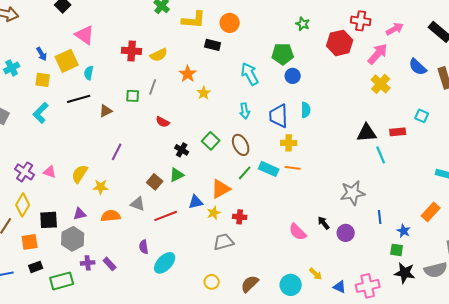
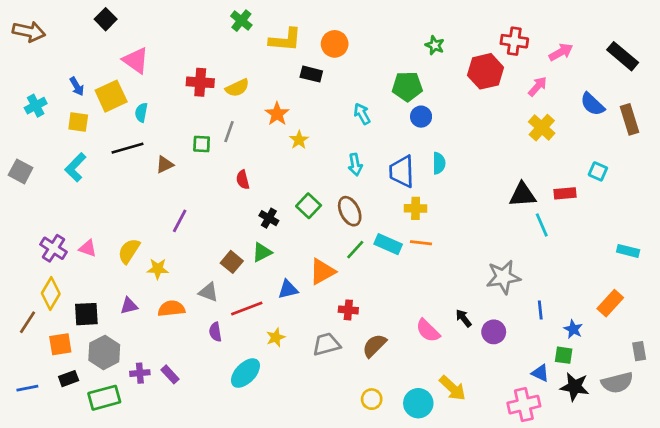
pink arrow: (378, 54) -> (538, 86), size x0.7
cyan arrow: (250, 74) -> (362, 114), size x0.7
red semicircle: (163, 122) -> (243, 180), turned 48
yellow star: (214, 213) -> (276, 337), moved
gray hexagon: (73, 239) -> (104, 352), moved
purple semicircle: (144, 247) -> (215, 332), moved
yellow arrow: (316, 274) -> (453, 388), size x1.5
yellow circle: (212, 282) -> (372, 399), moved
brown semicircle: (250, 284) -> (374, 346), moved
blue triangle: (340, 287) -> (540, 373), moved

